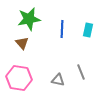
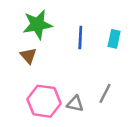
gray line: (81, 72) -> (105, 93), turned 49
pink hexagon: (19, 78) -> (44, 101), moved

